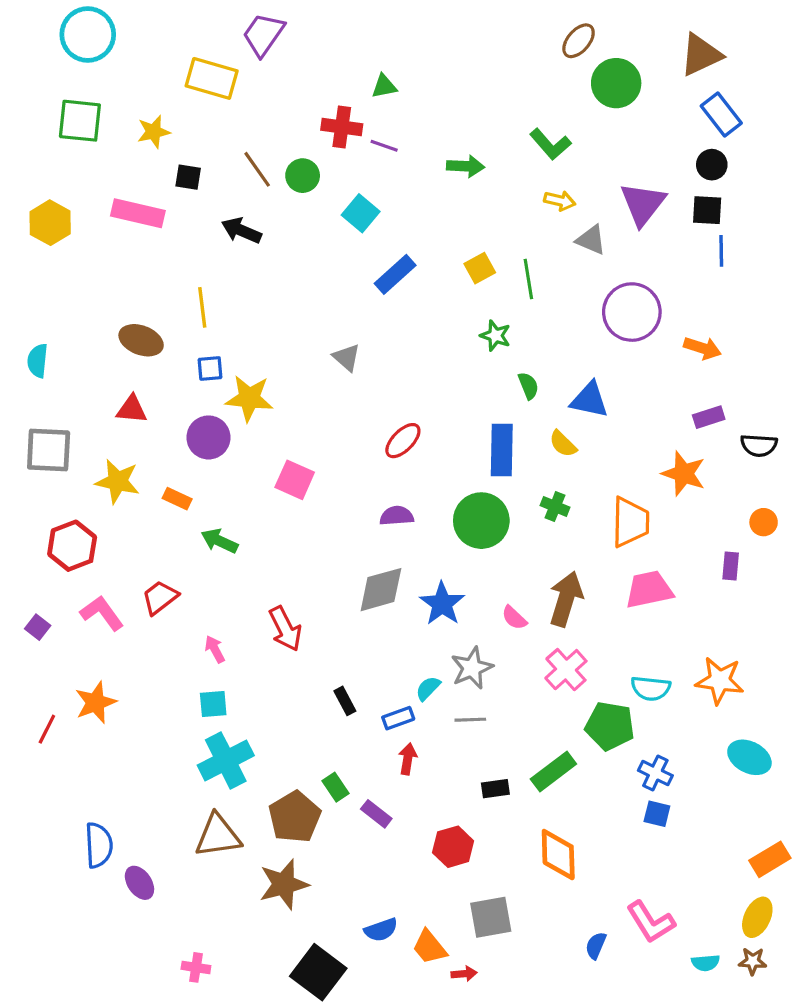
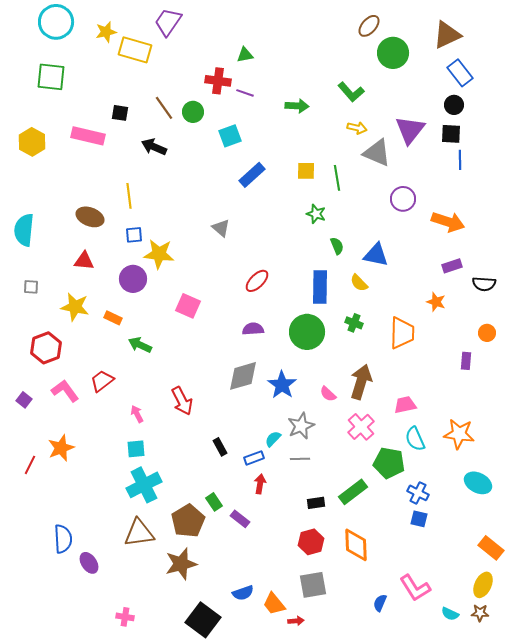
yellow star: (154, 132) -> (106, 32), moved
cyan square: (361, 213) -> (230, 136), turned 30
gray triangle: (591, 240) -> (377, 153), size x1.4
yellow square: (480, 268) -> (306, 171), turned 30
purple circle: (632, 312) -> (403, 199), size x0.7
orange arrow: (702, 348) -> (448, 222), size x1.4
cyan semicircle: (38, 361) -> (24, 230), size x1.5
gray square: (49, 450) -> (31, 287), size x0.5
orange star: (684, 474) -> (436, 302), size x0.7
pink trapezoid: (649, 590) -> (405, 405), moved, size x0.7
cyan semicircle: (651, 688) -> (415, 439), turned 60
red hexagon: (453, 847) -> (311, 542), moved
orange rectangle: (770, 859) -> (491, 548), turned 70
cyan semicircle: (706, 963) -> (450, 614), turned 30

